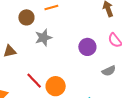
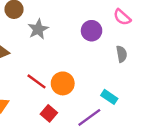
gray semicircle: (109, 71) -> (122, 54), turned -64

